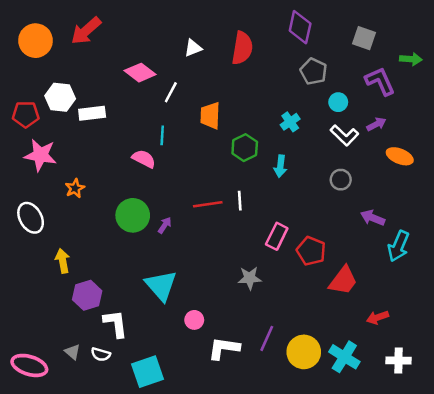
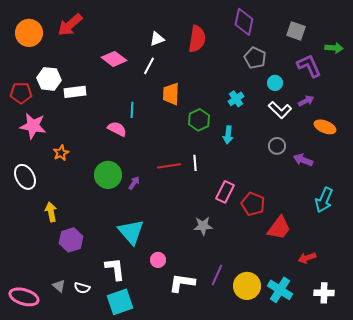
white line: (171, 92) -> (149, 66), moved
purple arrow: (373, 218) -> (303, 160), moved
white L-shape: (115, 324) -> (115, 269), moved

